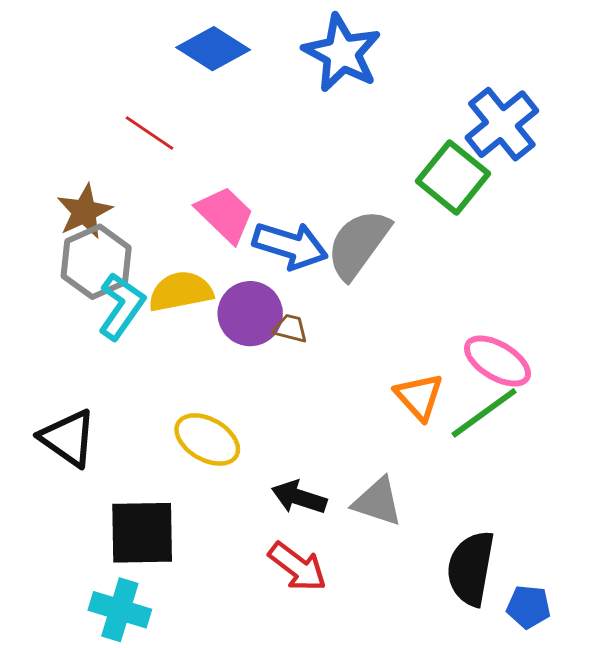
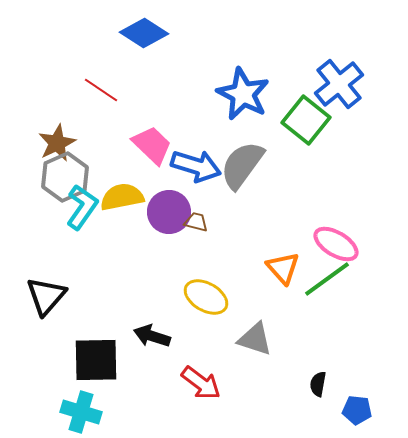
blue star: (342, 53) -> (243, 94), moved
black triangle: (68, 438) -> (46, 296), turned 36
yellow ellipse: (207, 439) -> (206, 297), moved
black arrow: (299, 497) -> (152, 336), moved
black semicircle: (471, 568) -> (318, 384), size x0.5

